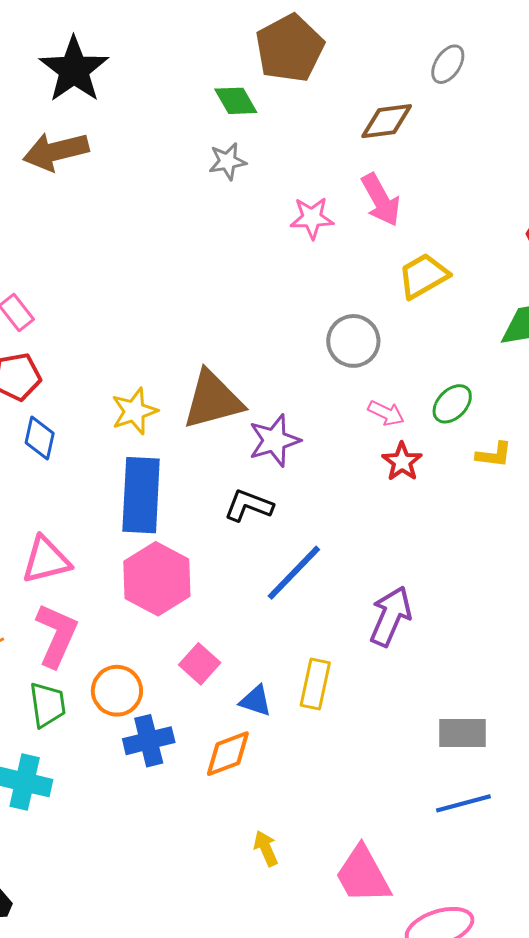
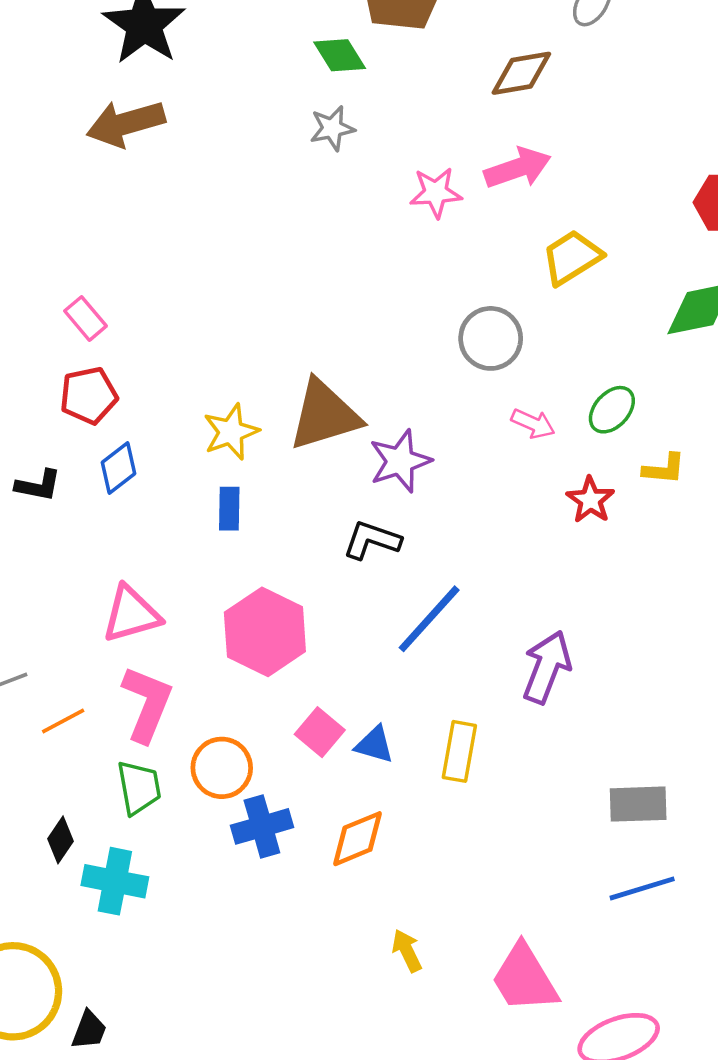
pink arrow: (381, 200) -> (518, 168), turned -78
blue diamond: (40, 438) -> (118, 468), turned 42
red star: (402, 462) -> (590, 500), moved
blue rectangle: (141, 495) -> (229, 509), moved, size x0.5
blue triangle: (256, 701) -> (374, 745), moved

